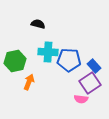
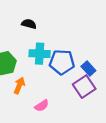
pink semicircle: (81, 99) -> (42, 106), moved, turned -40

